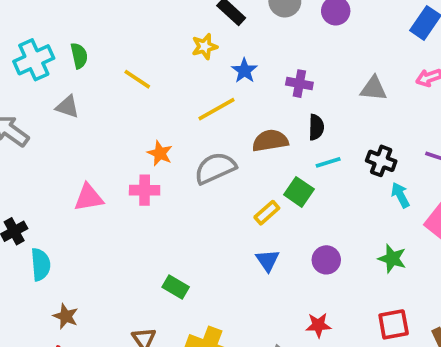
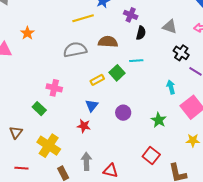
black semicircle: (316, 127) -> (141, 33), moved
orange star: (160, 153) -> (27, 33), moved
black cross: (381, 161) -> (181, 53), moved
pink cross: (145, 190) -> (54, 88), moved
red square: (394, 324) -> (151, 155), turned 36
red star: (318, 325) -> (84, 126), moved

